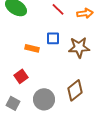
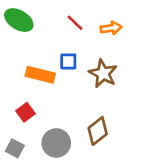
brown star: (79, 47) -> (103, 73), turned 30
orange rectangle: (32, 48) -> (40, 75), size x1.5

